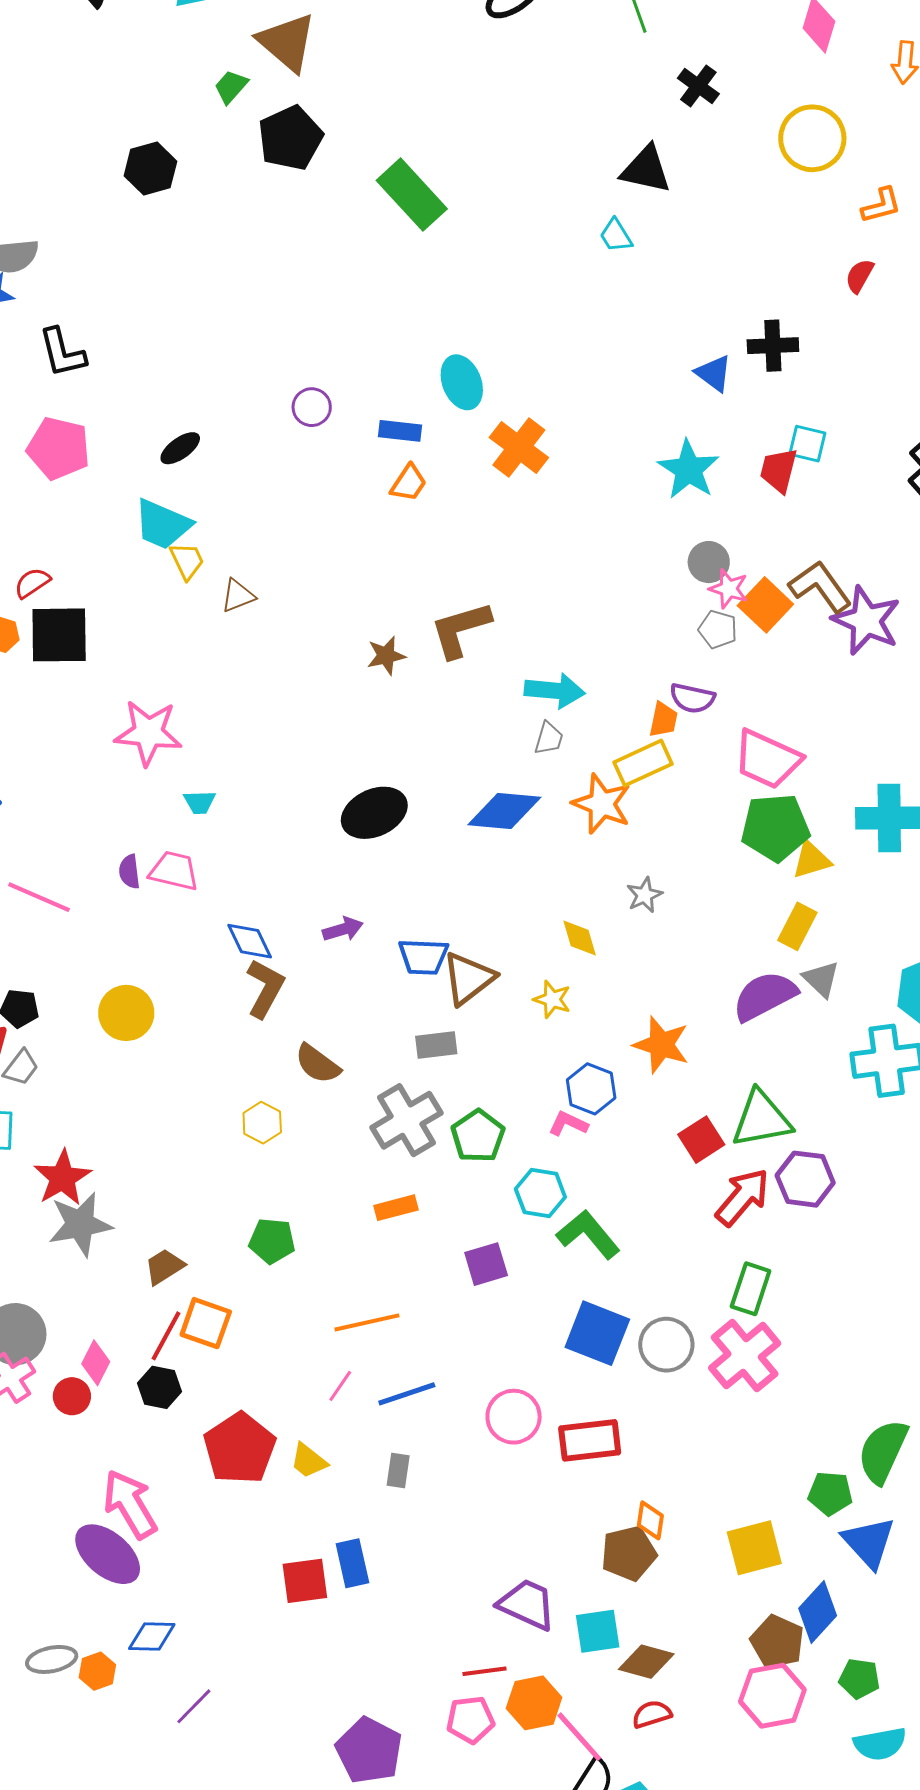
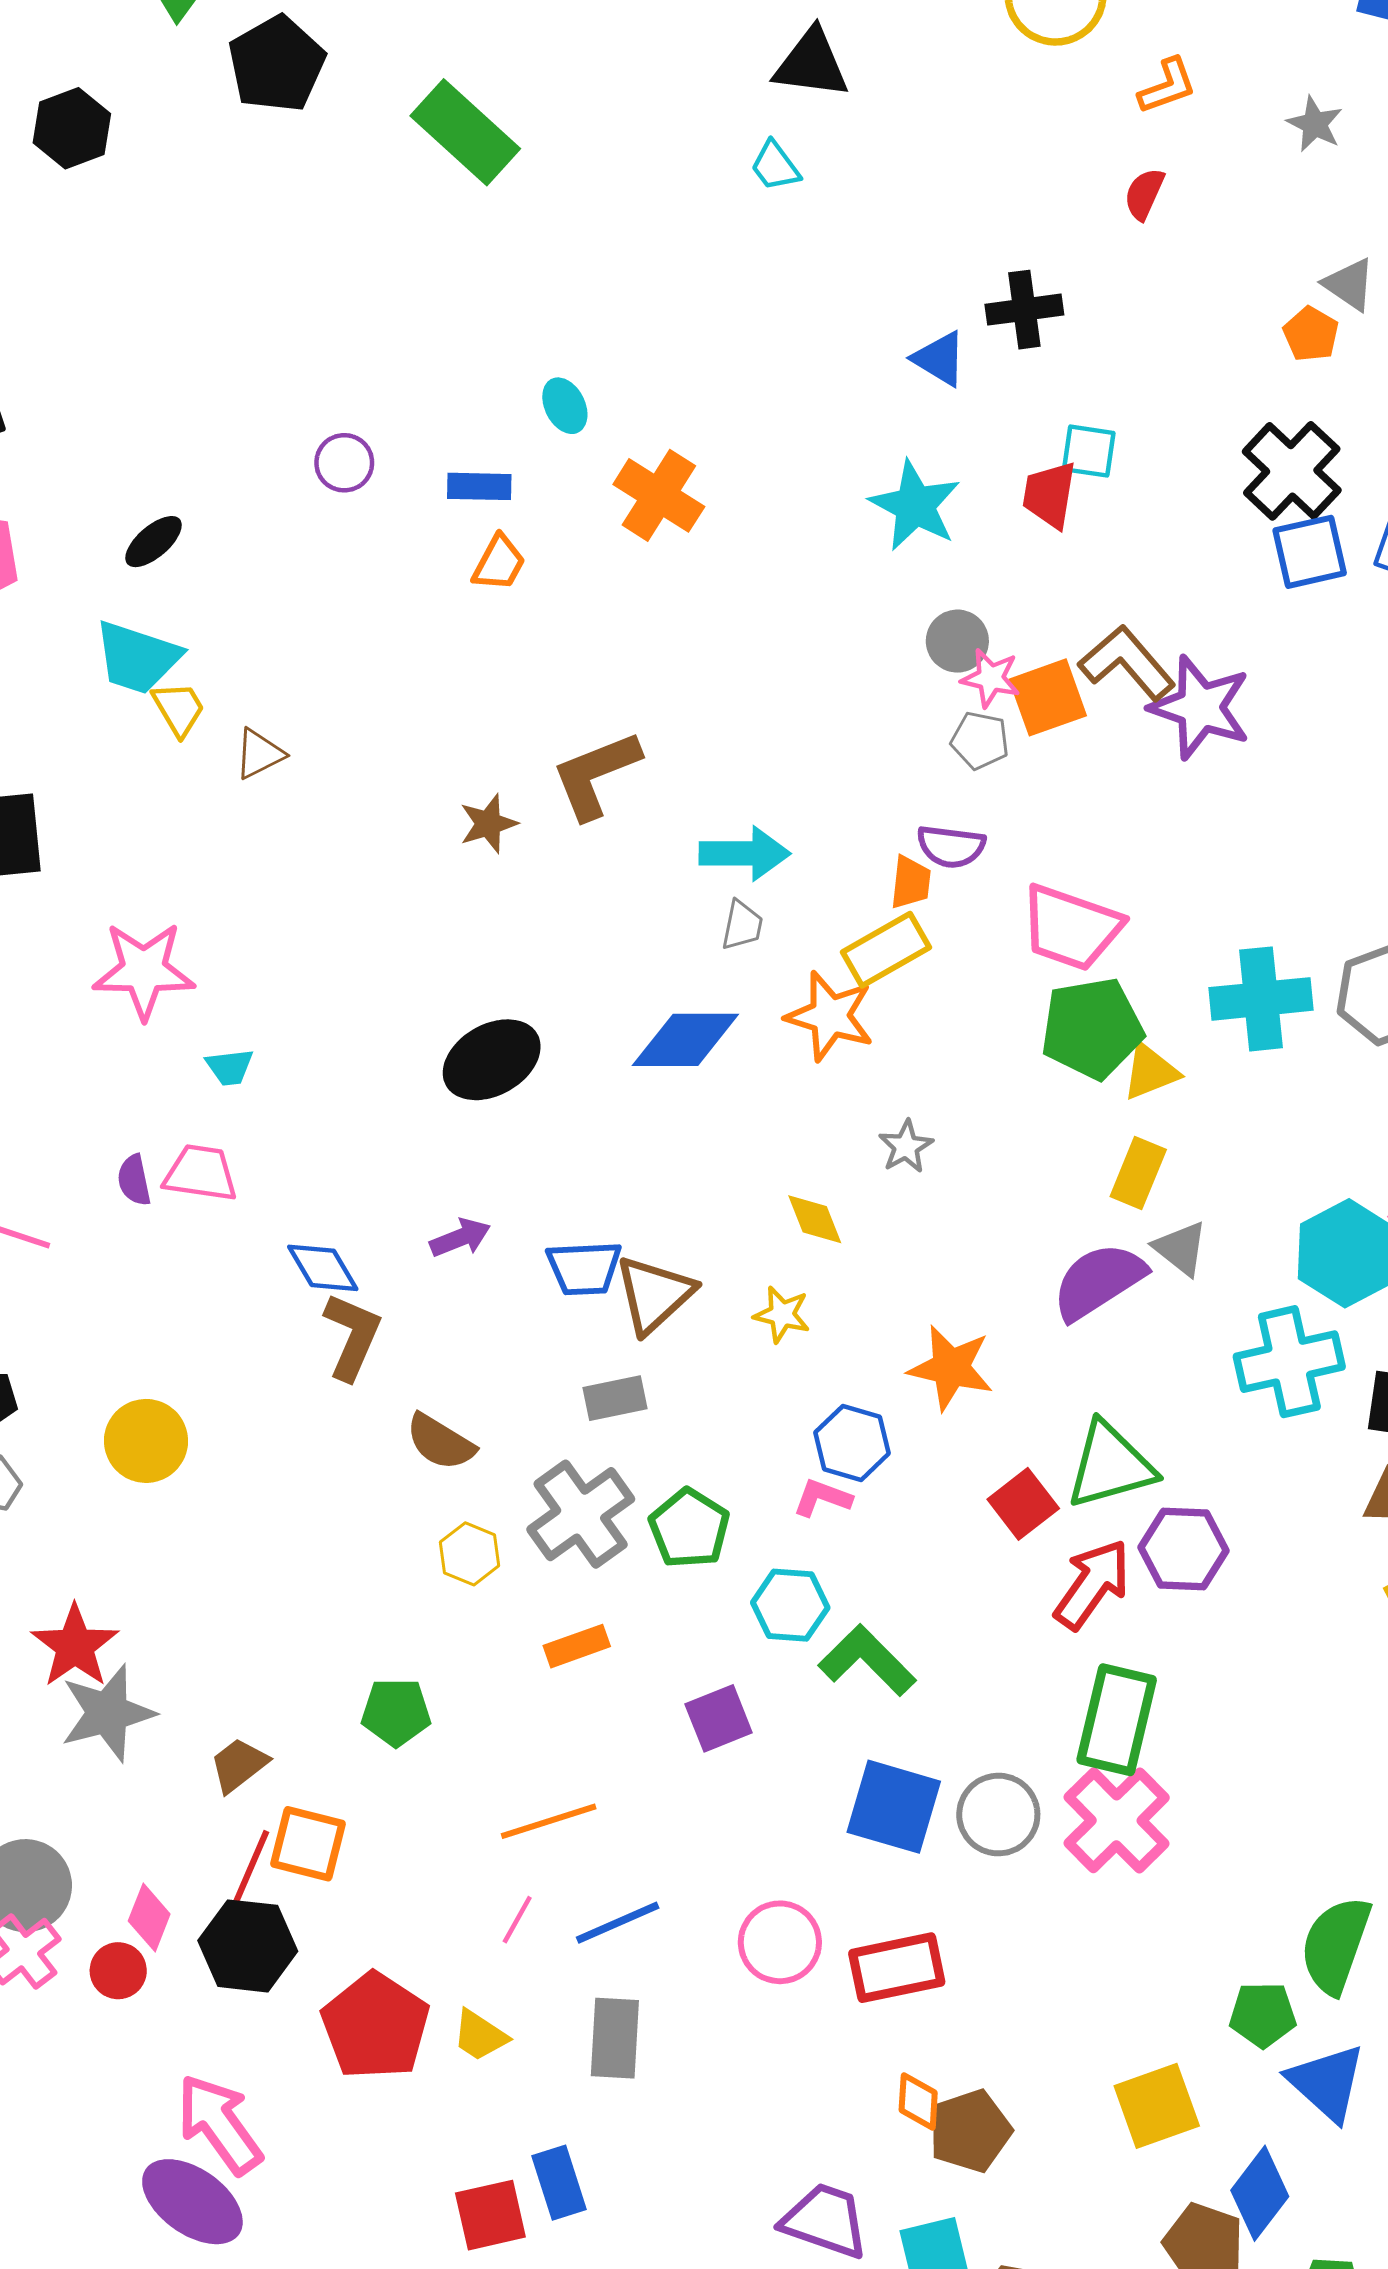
cyan ellipse: (462, 382) -> (565, 406), size x0.7
orange square: (765, 605) -> (1048, 697), turned 32
yellow circle: (126, 1013) -> (146, 1441), moved
yellow hexagon: (262, 1123) -> (470, 1554), moved
green rectangle: (751, 1289) -> (1117, 1720), size x1.4
black hexagon: (160, 1387) -> (248, 1946), size x1.5
gray rectangle: (398, 1471) -> (615, 2038), size x1.6
orange diamond: (650, 1520) -> (918, 2101), moved

